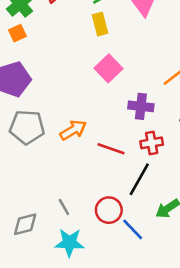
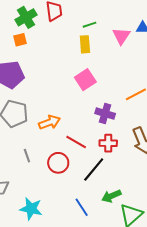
gray line: (64, 207) -> (27, 156), moved
red circle: (109, 210) -> (58, 163), moved

